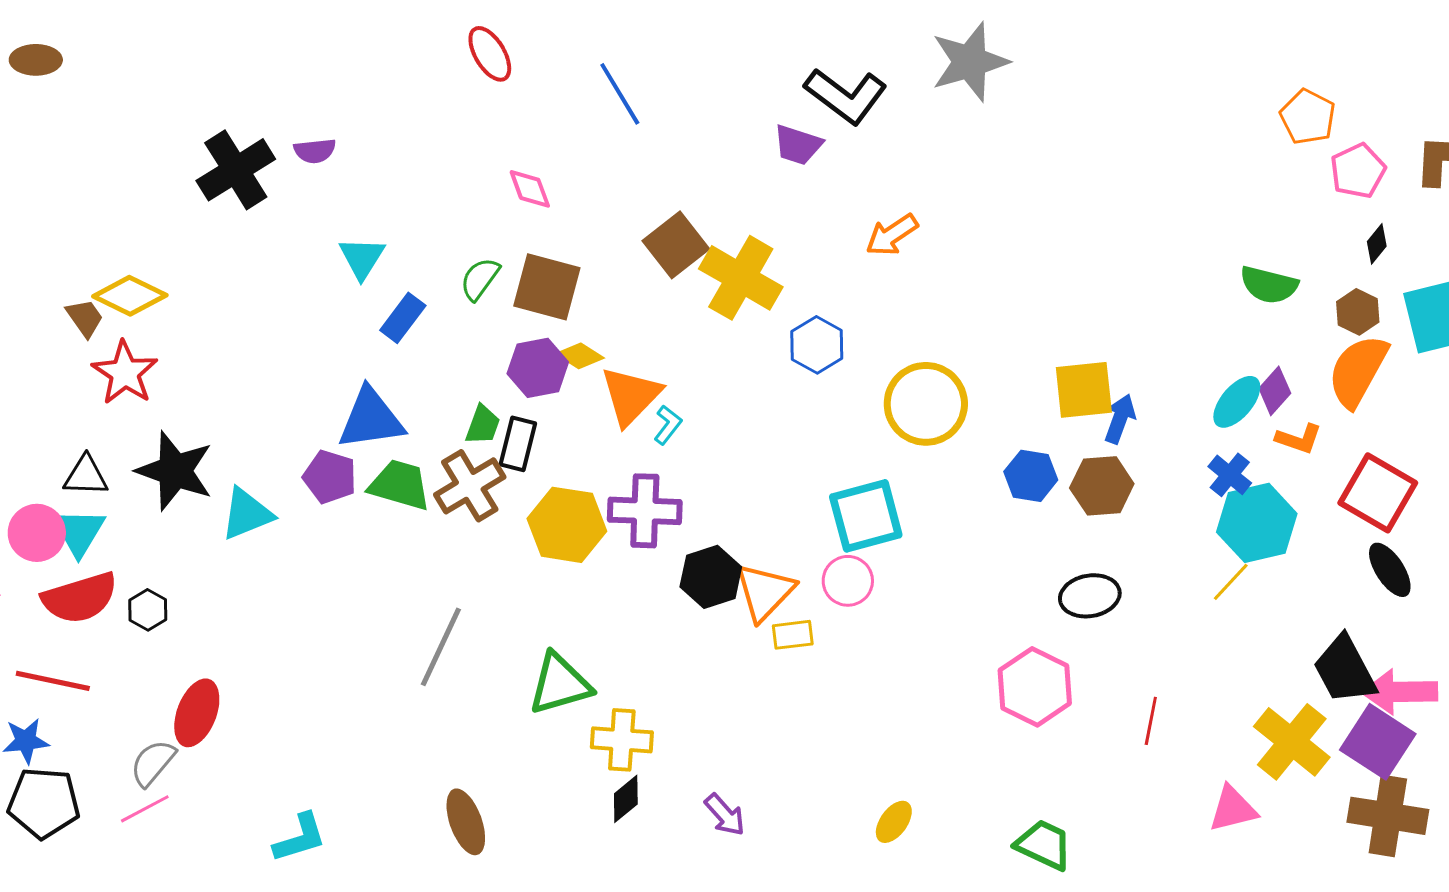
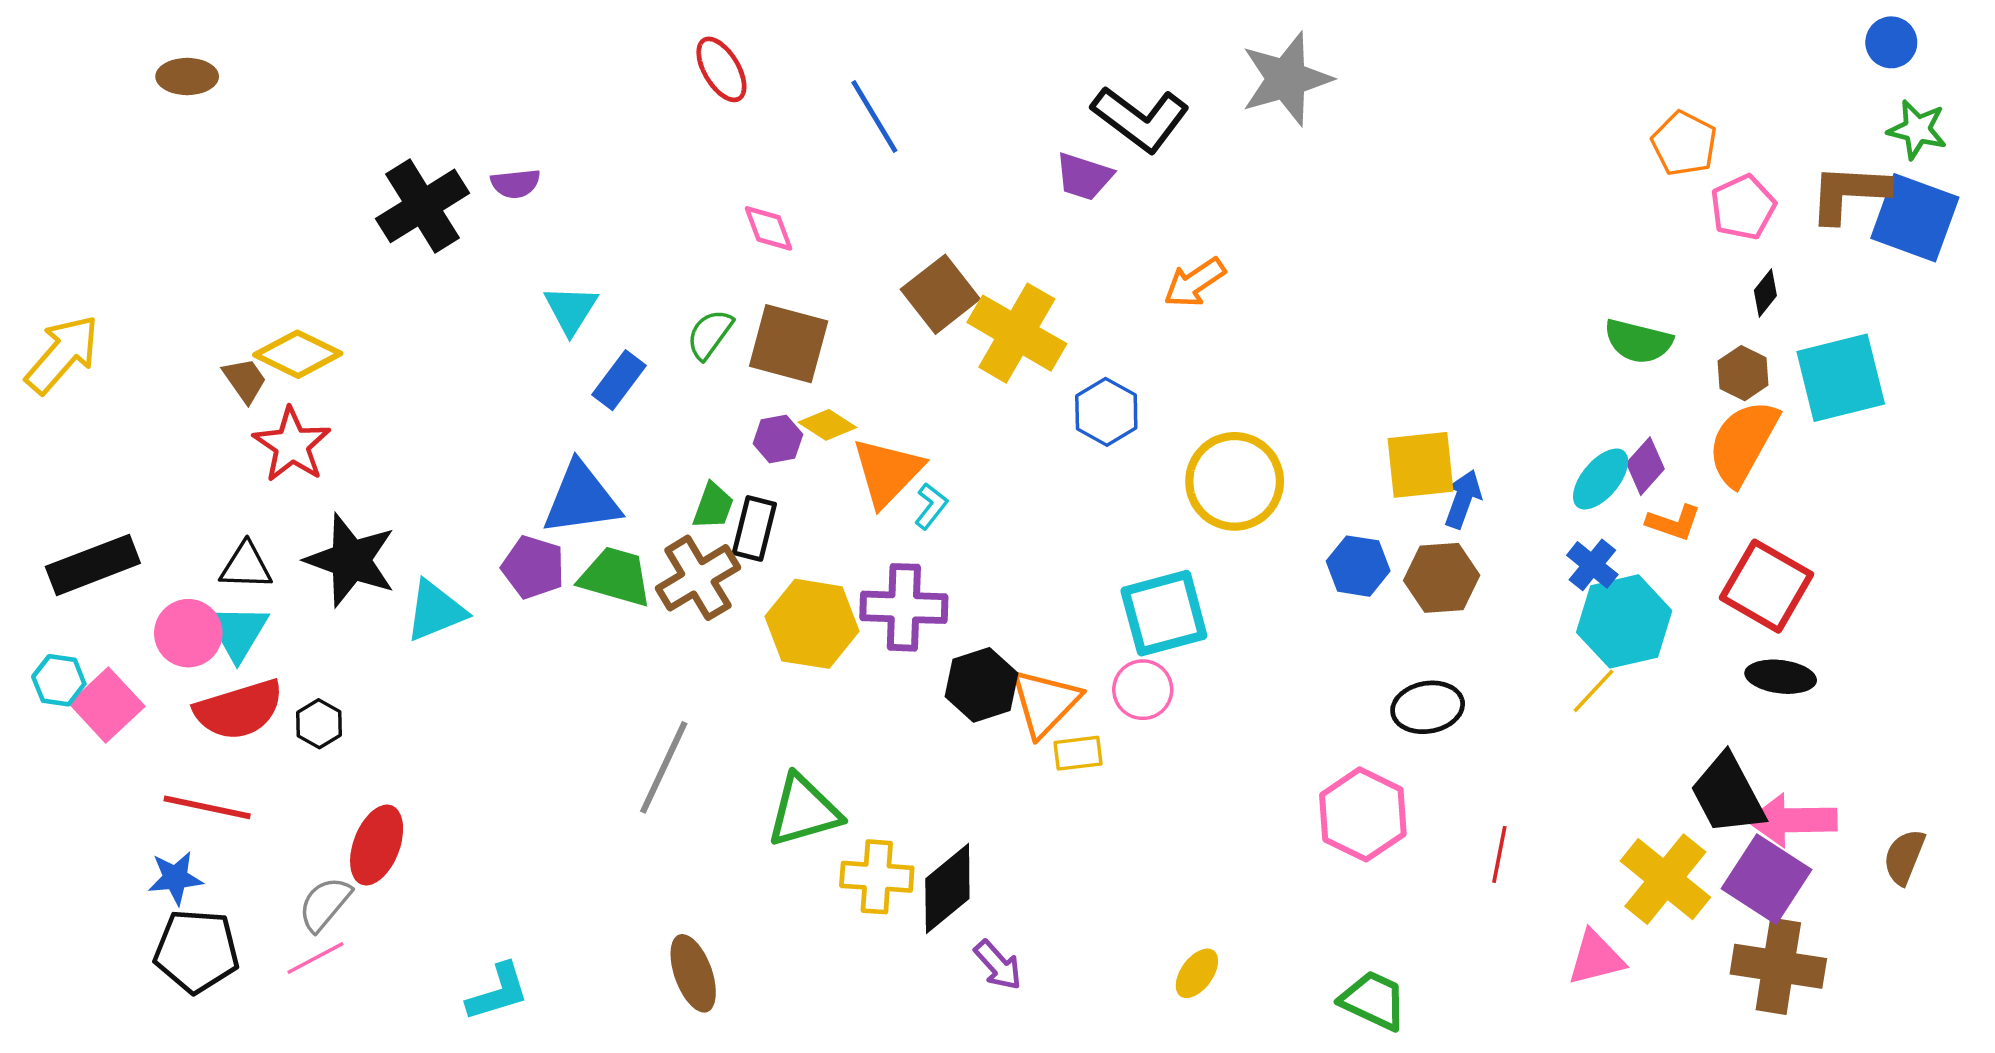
purple hexagon: (538, 368) -> (778, 439), size x0.7
black ellipse: (1390, 570) -> (1781, 677), turned -50
black diamond: (626, 799) -> (947, 889), moved, size x1.6

